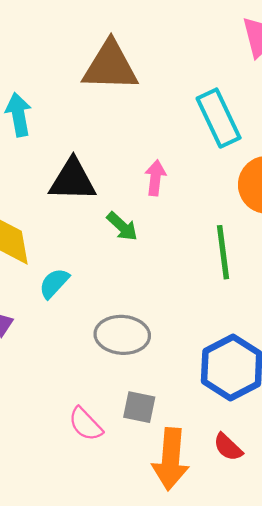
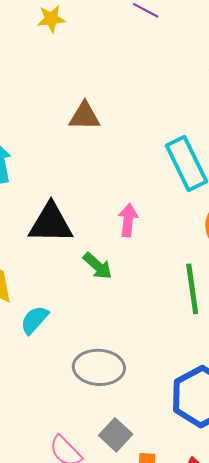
brown triangle: (110, 66) -> (85, 116), size x0.6
gray square: (139, 407) -> (116, 435), turned 32

